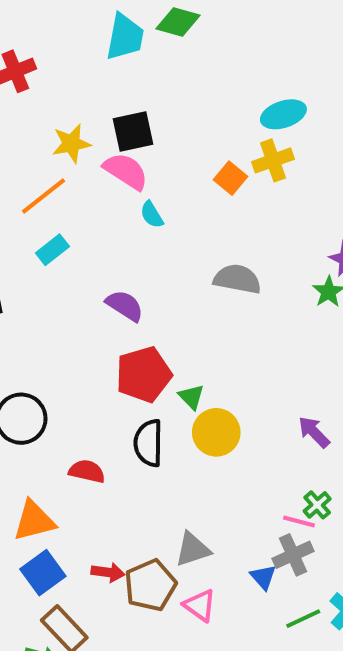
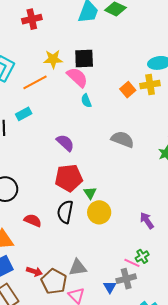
cyan rectangle: (52, 250) -> (24, 114), moved
brown pentagon: (150, 585) -> (54, 281), turned -30

